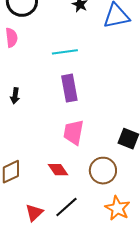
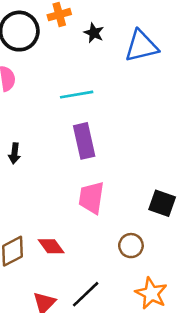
red diamond: (58, 170) -> (51, 246), moved
brown circle: (103, 171) -> (131, 246), size x0.7

